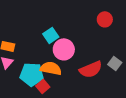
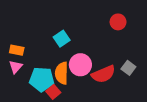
pink circle: (64, 49) -> (80, 65), moved
orange semicircle: (51, 68) -> (62, 73), turned -100

